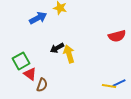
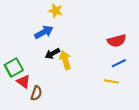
blue arrow: (38, 18) -> (44, 32), moved
blue line: (119, 83) -> (119, 63), moved
yellow line: (109, 86) -> (111, 81), moved

